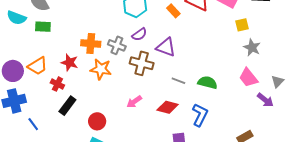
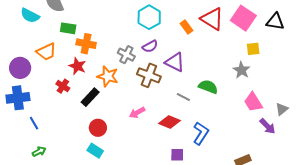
green rectangle: (43, 27) -> (68, 28), moved
orange cross: (91, 44) -> (86, 44), moved
gray star: (252, 48) -> (242, 70), moved
orange trapezoid: (38, 66) -> (46, 52), moved
green semicircle: (208, 82) -> (208, 87), moved
black rectangle: (67, 106) -> (90, 97), moved

